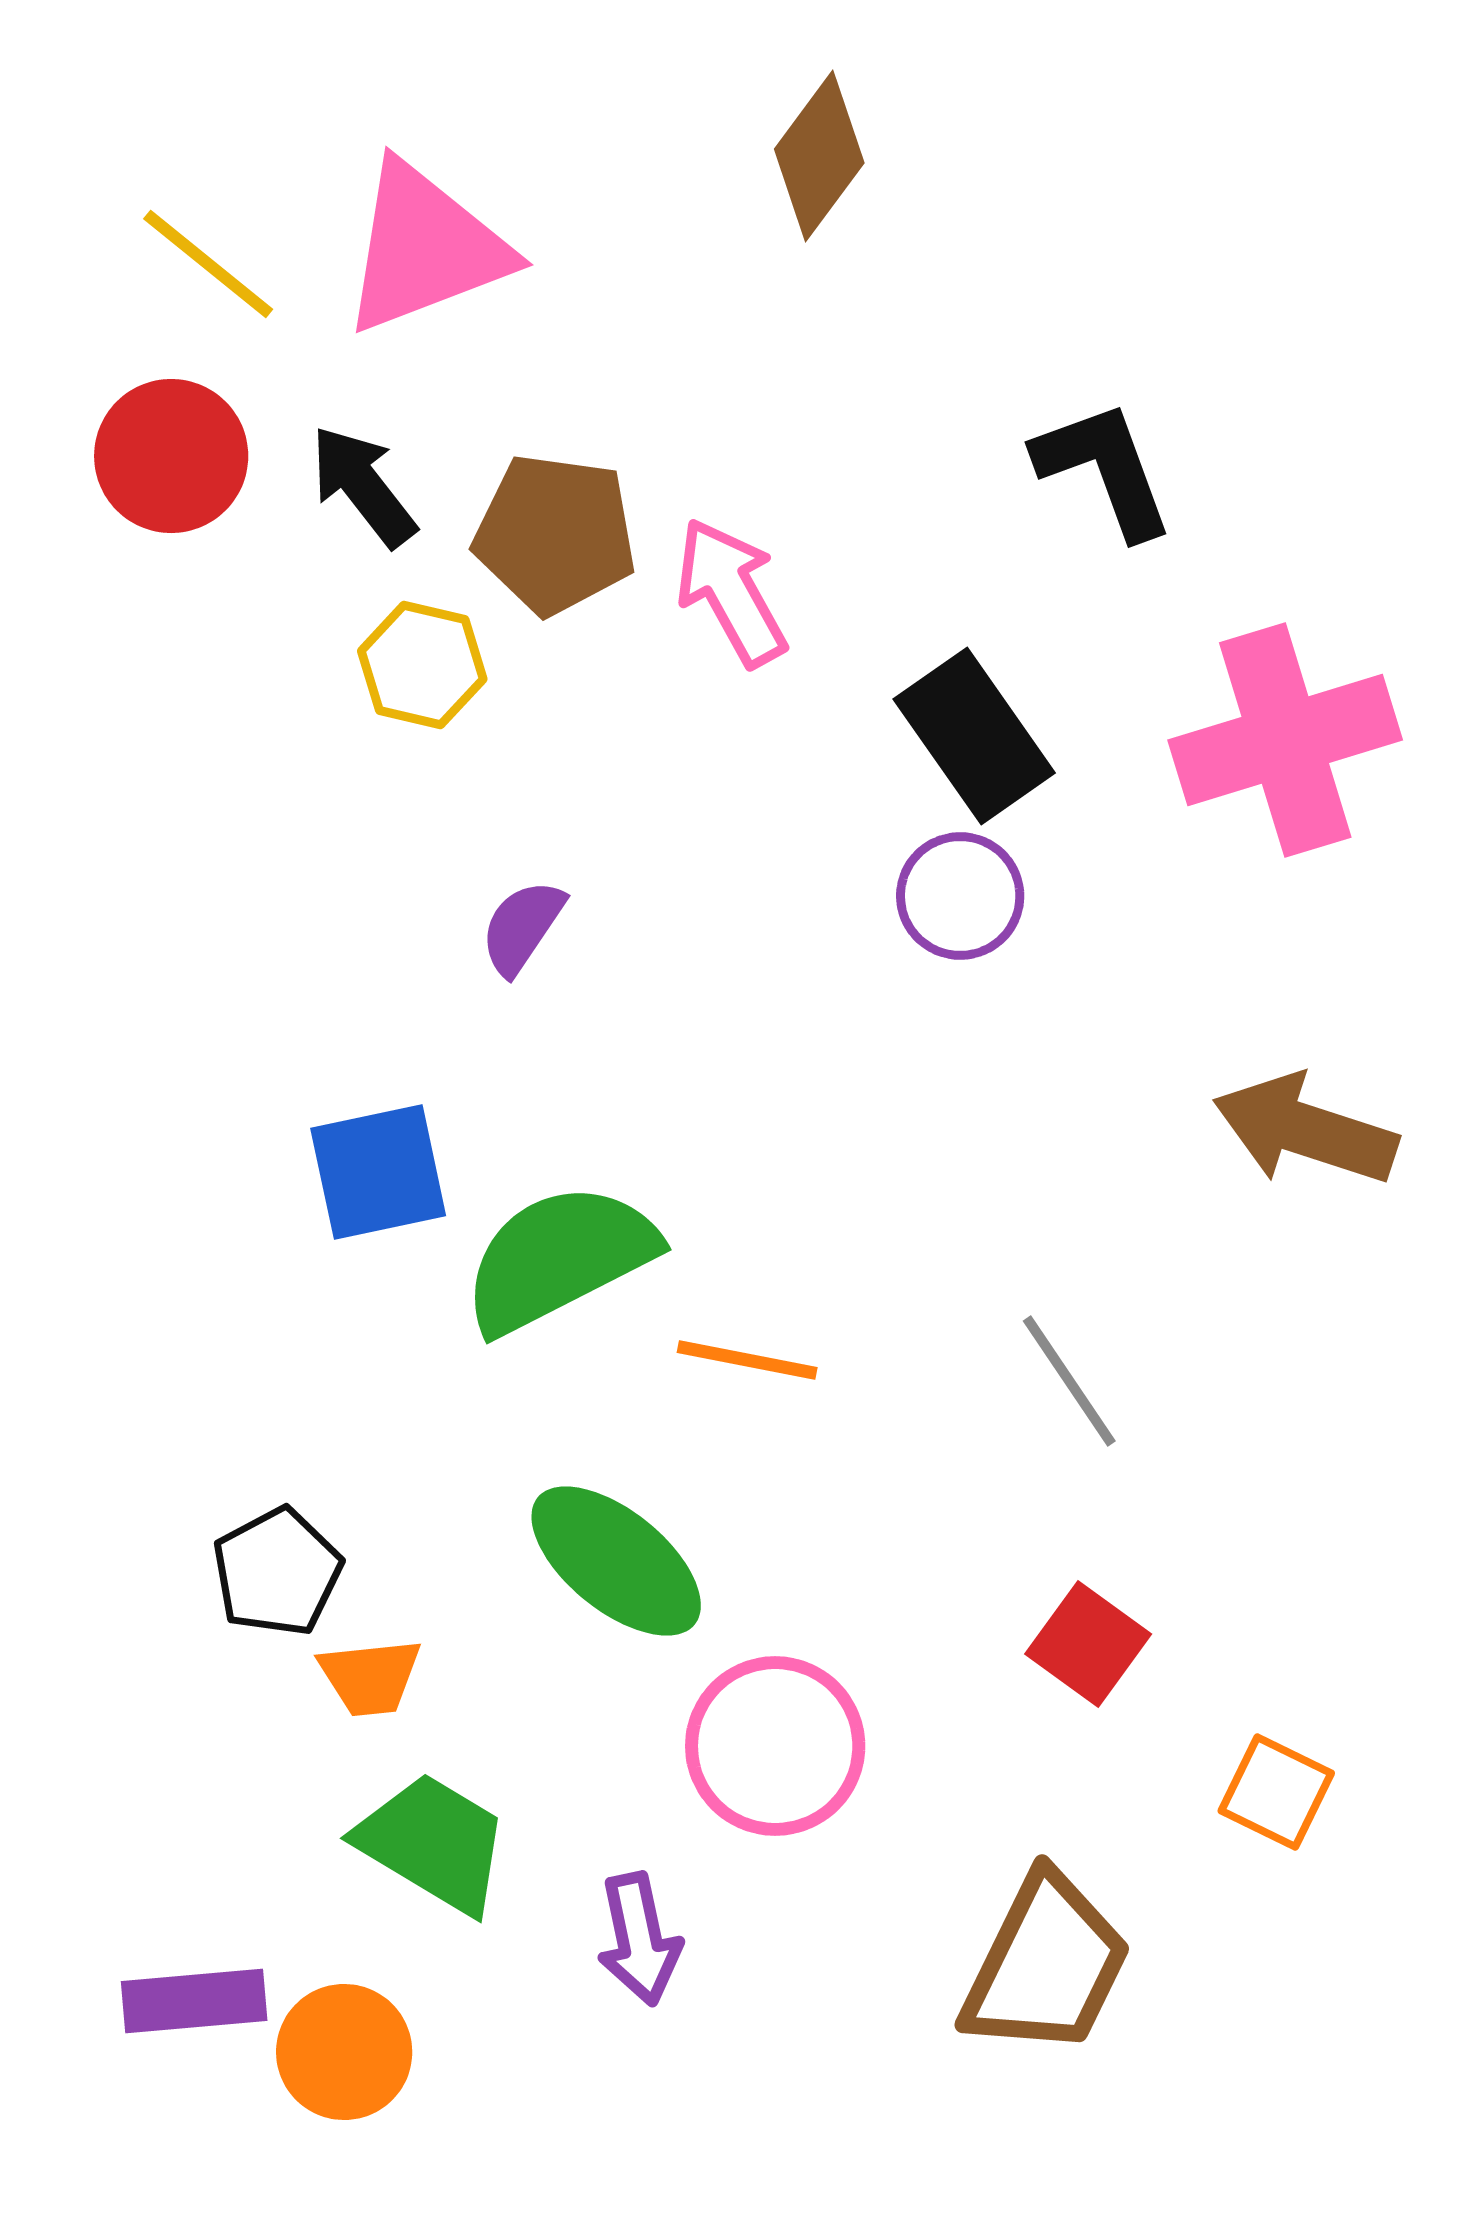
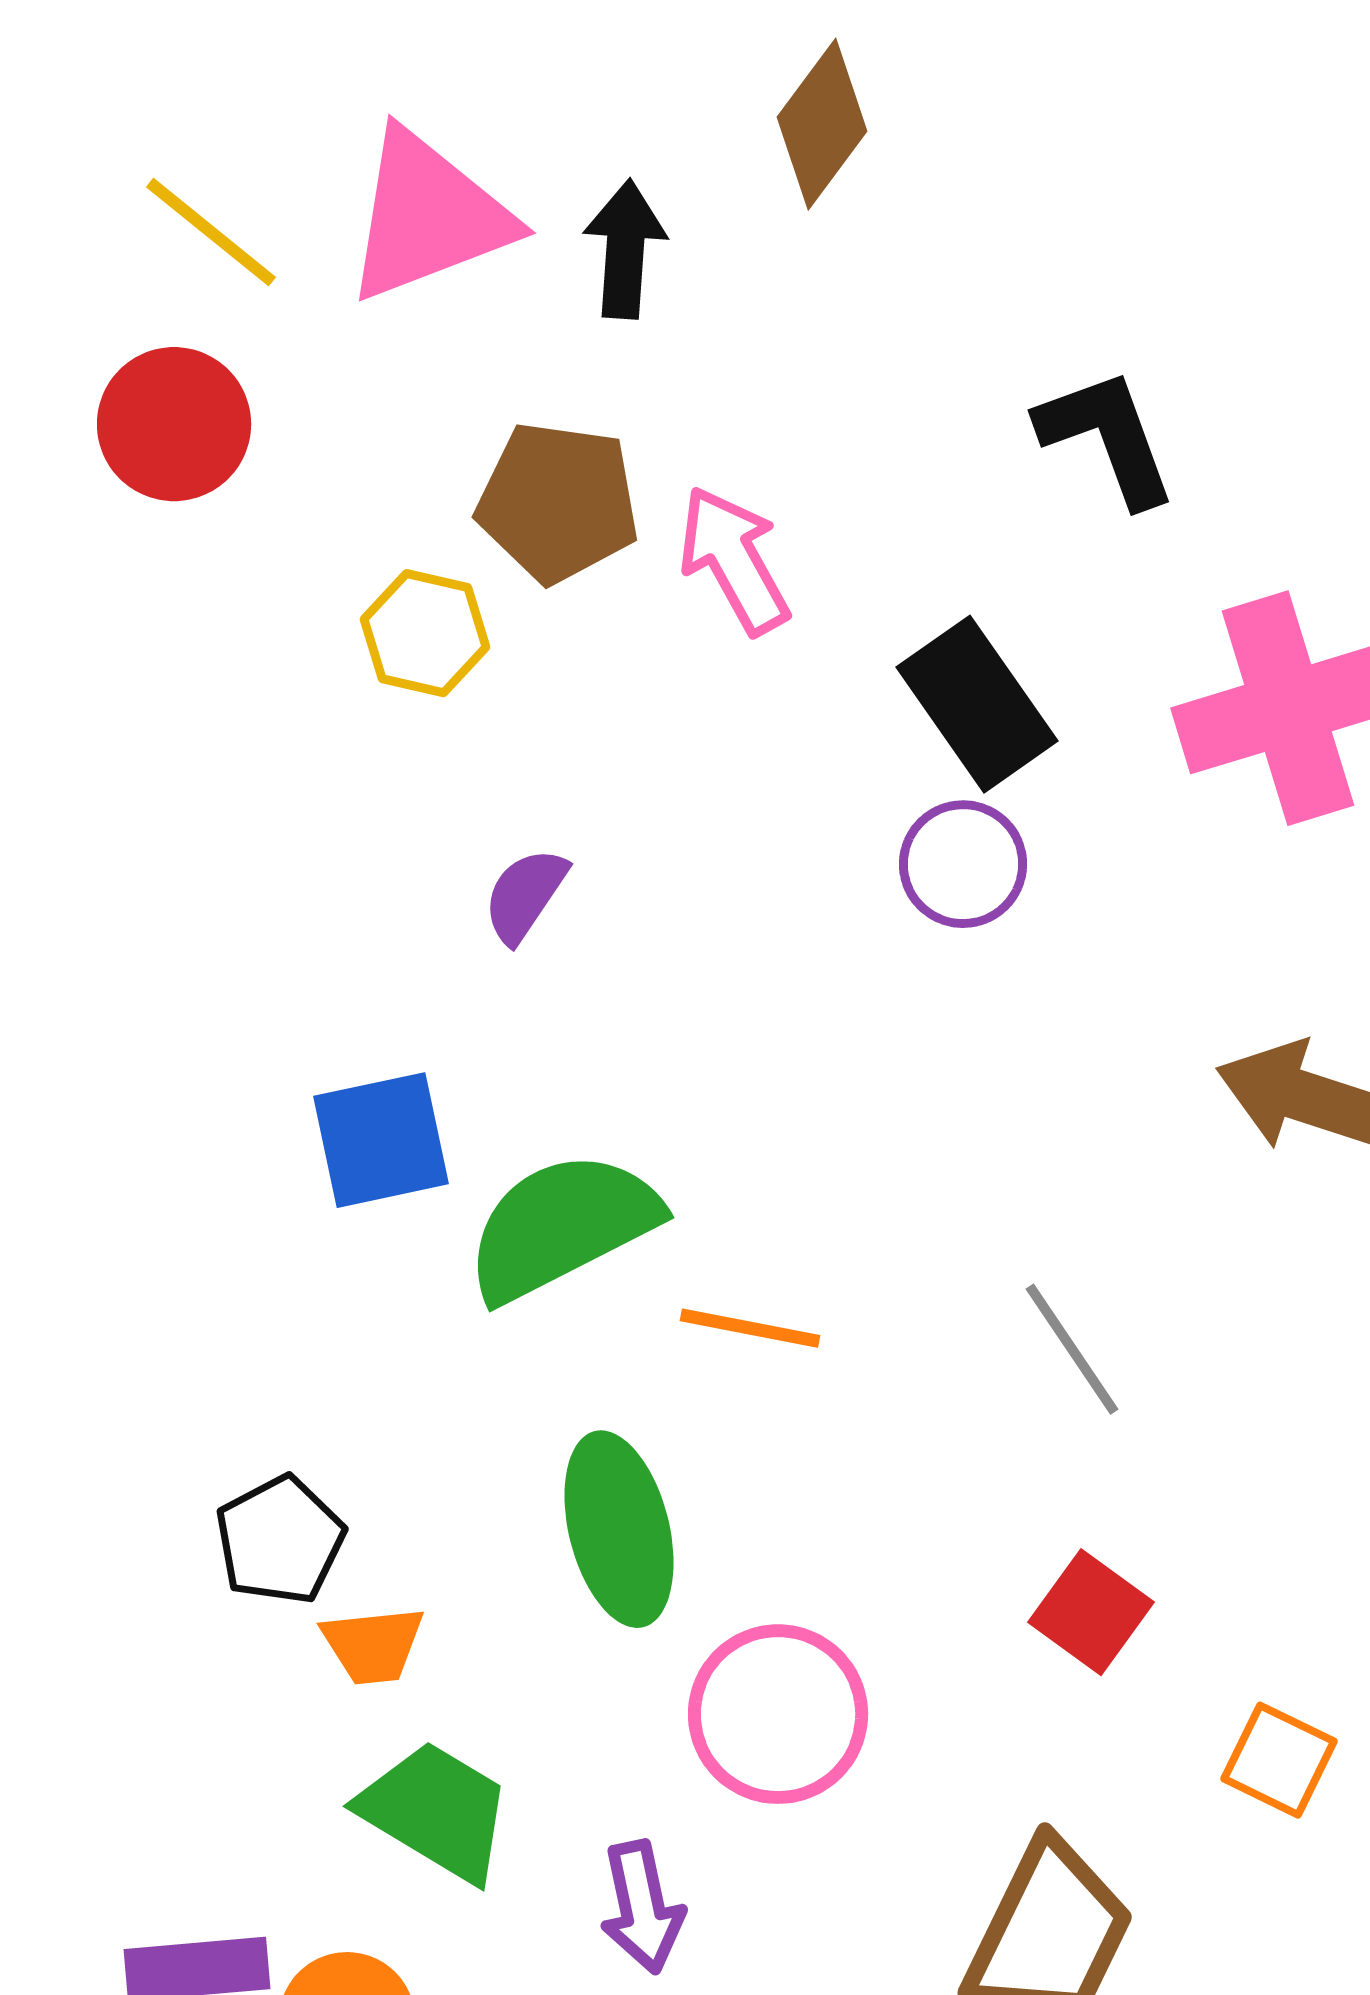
black arrow: (363, 486) -> (625, 249), moved, turned 42
green ellipse: (616, 1561) -> (619, 1529), turned 37

